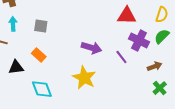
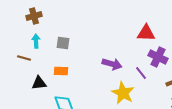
orange rectangle: (39, 55) -> (61, 71), turned -40
yellow star: (84, 78) -> (123, 93), moved

